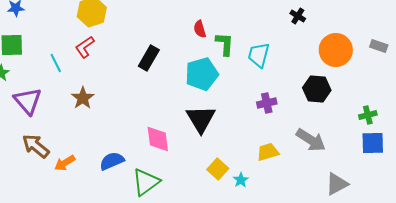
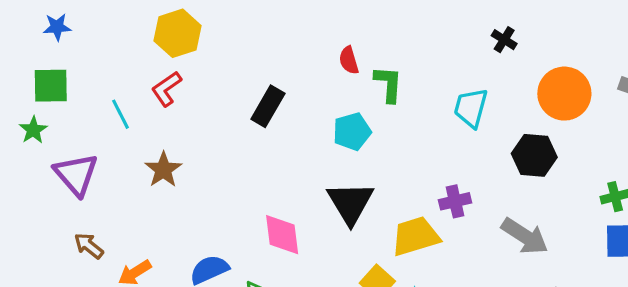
cyan trapezoid: (259, 55) -> (471, 108), moved
cyan pentagon: (202, 74) -> (352, 132), size x0.7
purple cross: (267, 103) -> (455, 201), moved
brown arrow: (36, 146) -> (89, 246), size x0.7
yellow trapezoid: (268, 152) -> (415, 236), moved, size x1.4

